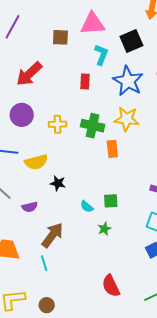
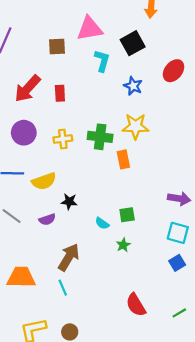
blue star: (128, 81) -> (133, 86), size x0.6
red rectangle: (85, 82) -> (60, 93), moved
purple semicircle: (30, 207) -> (47, 219), moved

